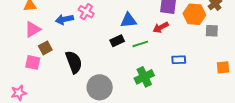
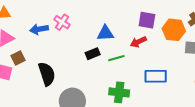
blue rectangle: (179, 60) -> (156, 76), size x1.5
green cross: (144, 77) -> (119, 92), turned 30

